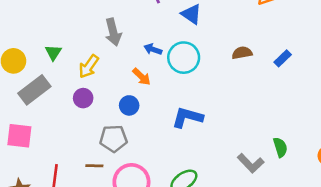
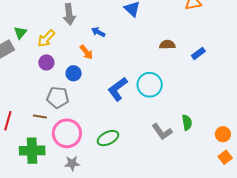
green triangle: (53, 52) -> (20, 33), moved
cyan circle: (184, 58) -> (150, 85), moved
purple circle: (83, 98) -> (46, 62), moved
blue L-shape: (187, 117) -> (118, 89), turned -60

